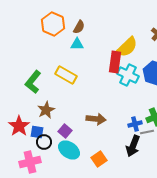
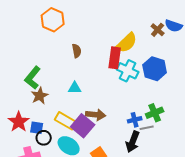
brown semicircle: (79, 27) -> (77, 51), moved, turned -40
cyan triangle: (77, 44) -> (75, 88), moved
yellow rectangle: (66, 75) -> (66, 121), moved
brown star: (46, 110) -> (40, 96), moved
purple square: (65, 131) -> (83, 126), moved, size x1.6

